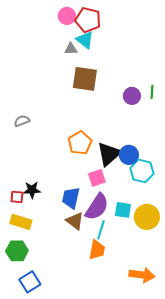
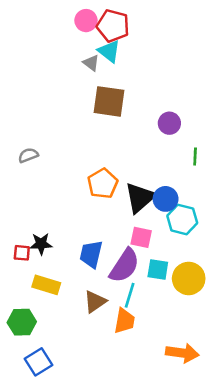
gray triangle: (71, 49) -> (91, 63), turned 40
green line: (152, 92) -> (195, 157), moved
pink square: (97, 178) -> (141, 237), moved, turned 30
brown triangle: (75, 221) -> (95, 302), moved, turned 48
yellow rectangle: (21, 222) -> (46, 285), moved

